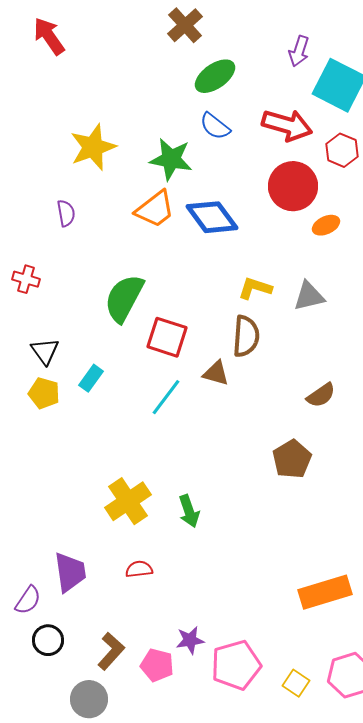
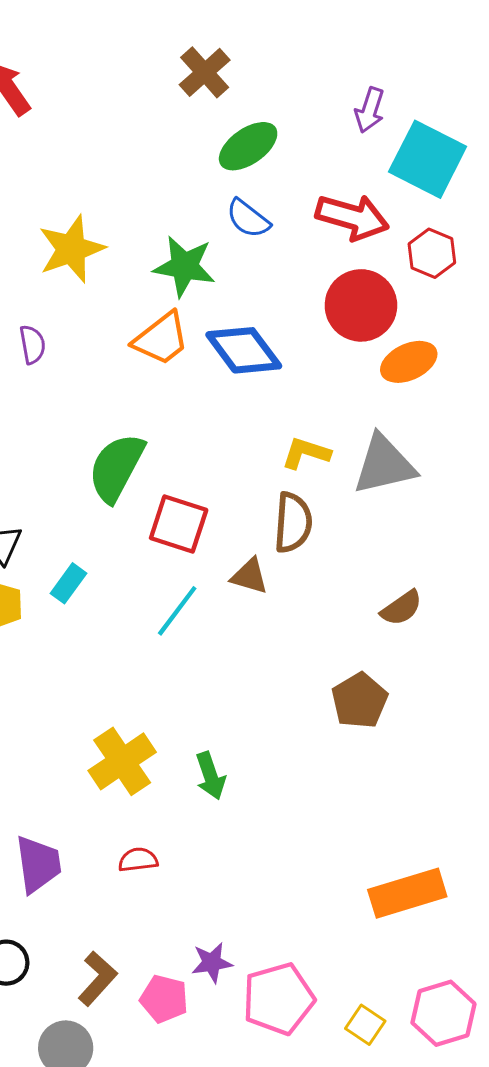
orange ellipse: (326, 225) -> (409, 362), size x1.4
gray triangle: (309, 296) -> (384, 465), size x1.4

